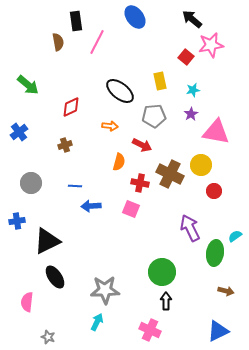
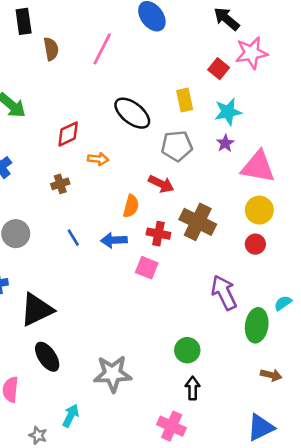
black rectangle: (76, 21) -> (24, 21), moved
cyan star: (193, 90) -> (228, 112), size x1.5
orange arrow: (110, 126) -> (98, 159), moved
yellow circle: (201, 165) -> (259, 210), moved
blue line: (75, 186) -> (73, 238), turned 56
blue arrow: (91, 206) -> (114, 240), moved
green circle: (162, 272) -> (187, 350), size x0.7
cyan arrow: (97, 322) -> (71, 416), moved

